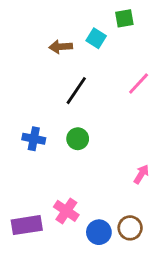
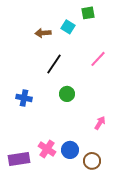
green circle: (78, 139) -> (67, 94), moved
blue circle: (99, 232) -> (70, 150), moved

